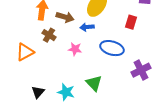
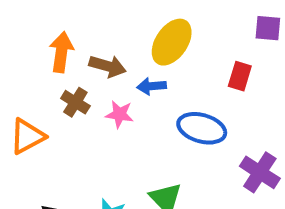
pink star: (75, 49) -> (120, 114), moved
purple cross: (141, 70) -> (260, 172), turned -30

